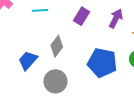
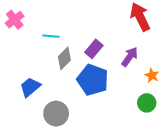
gray diamond: (57, 46) -> (64, 58), moved
blue pentagon: (102, 63) -> (93, 80), moved

